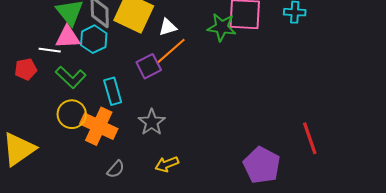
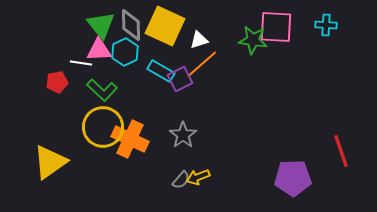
cyan rectangle: (113, 91) -> (161, 71), moved, turned -44
yellow circle: (72, 114) -> (103, 127), size x1.4
purple pentagon: (262, 165) -> (293, 178), turned -30
gray semicircle: (116, 169) -> (181, 180), moved

